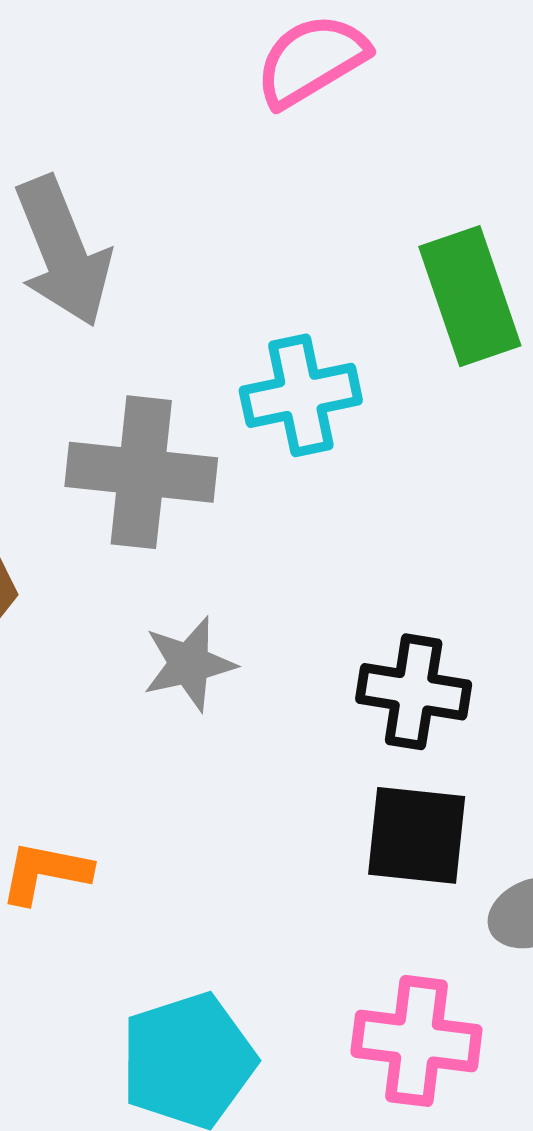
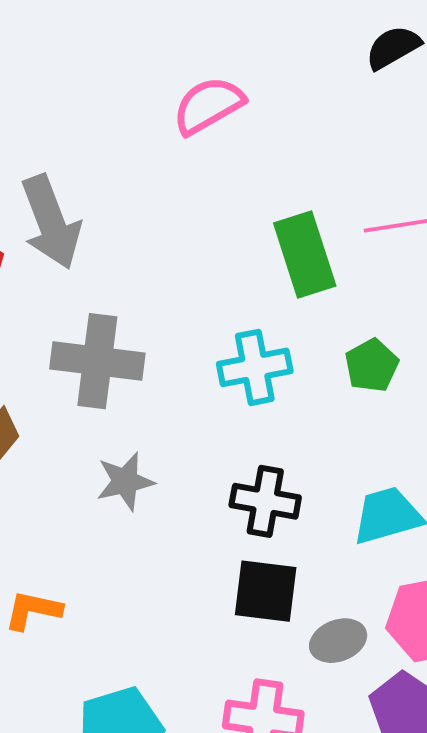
cyan cross: (301, 395) -> (255, 367), moved

